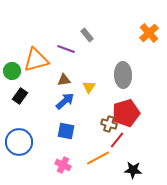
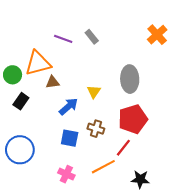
purple line: (66, 49) -> (63, 39), moved
brown triangle: (64, 80) -> (53, 82), moved
brown cross: (109, 124) -> (96, 129), moved

